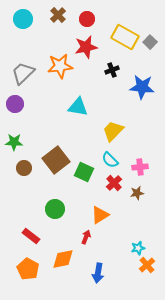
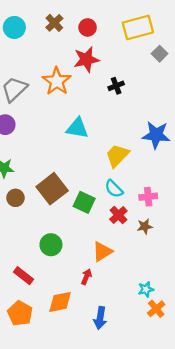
yellow rectangle: (125, 37) -> (138, 27), moved, turned -44
orange star: (60, 66) -> (57, 81), turned -30
blue star: (142, 87) -> (156, 135), moved

